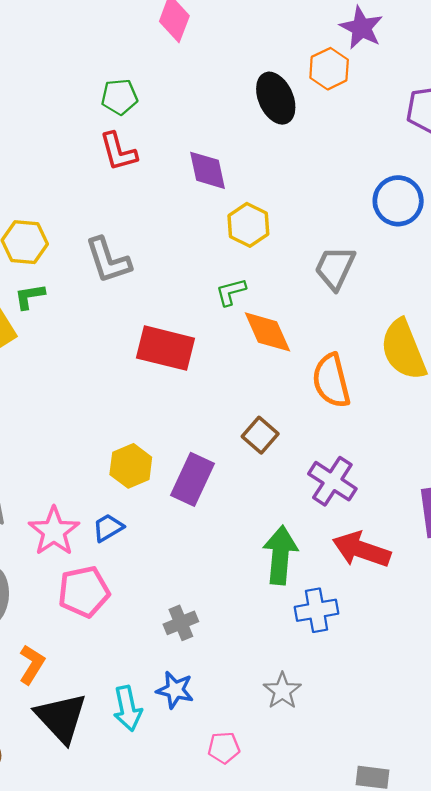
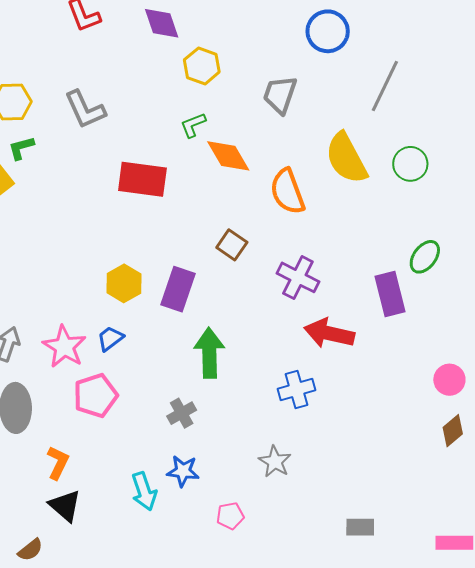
green arrow: (280, 555) -> (209, 353), moved
black triangle: (61, 718) -> (65, 506), moved, size x0.7

